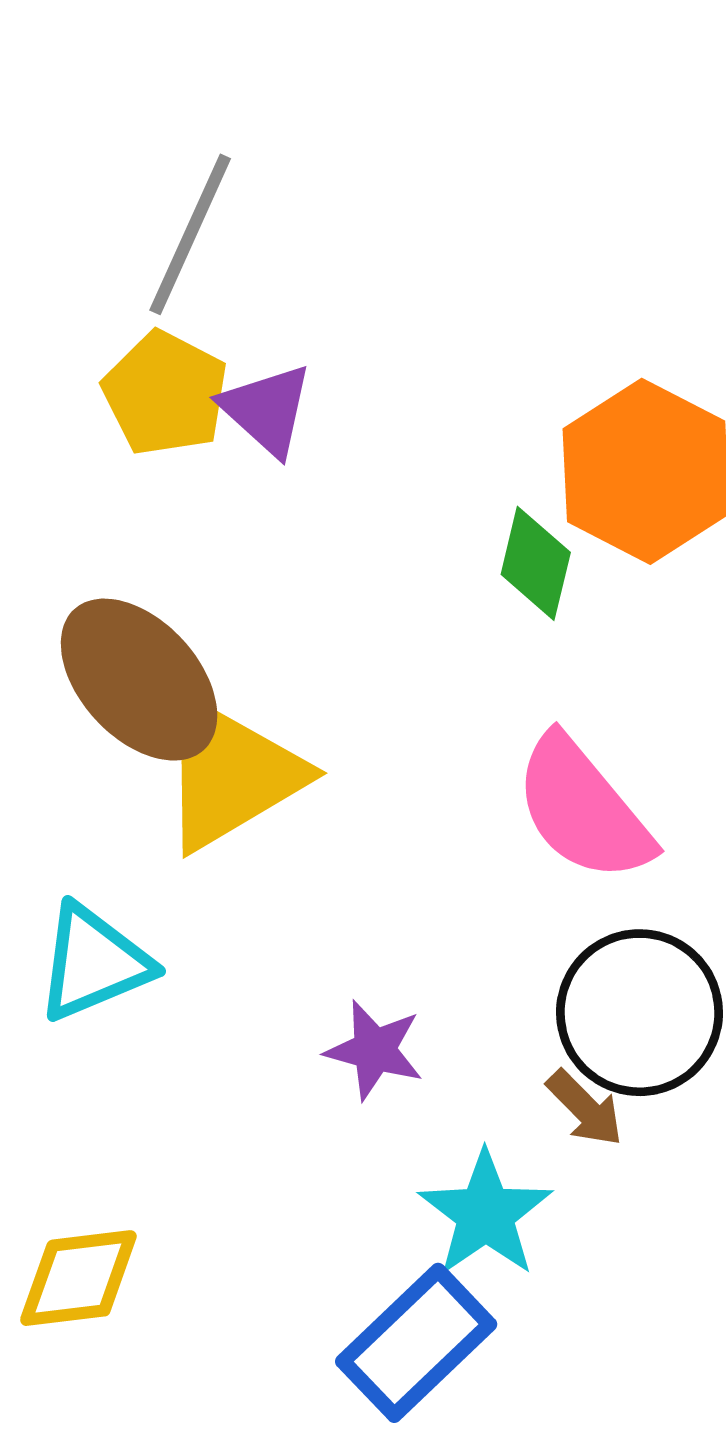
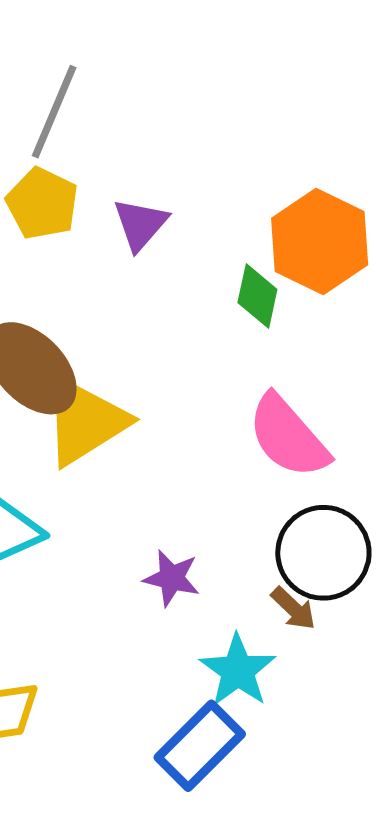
purple triangle: (267, 410) -> (140, 224), moved, turned 30

